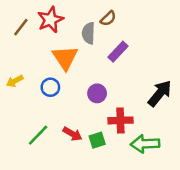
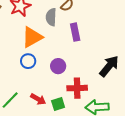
purple rectangle: (118, 52) -> (75, 32), turned -54
orange triangle: (65, 58) -> (32, 37), turned 35
blue circle: (50, 87) -> (28, 61), moved

